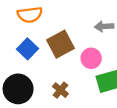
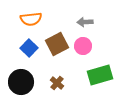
gray arrow: (104, 26) -> (85, 22), moved
pink circle: (91, 58) -> (83, 46), moved

